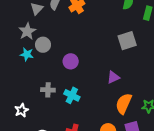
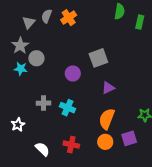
gray square: (127, 41) -> (98, 58), moved
purple circle: (71, 61) -> (73, 73), moved
orange semicircle: (124, 104) -> (107, 119), moved

